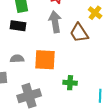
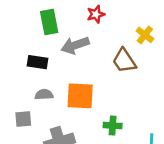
gray arrow: (55, 22) -> (75, 45), moved, turned -100
black rectangle: (18, 26) -> (38, 62), moved

